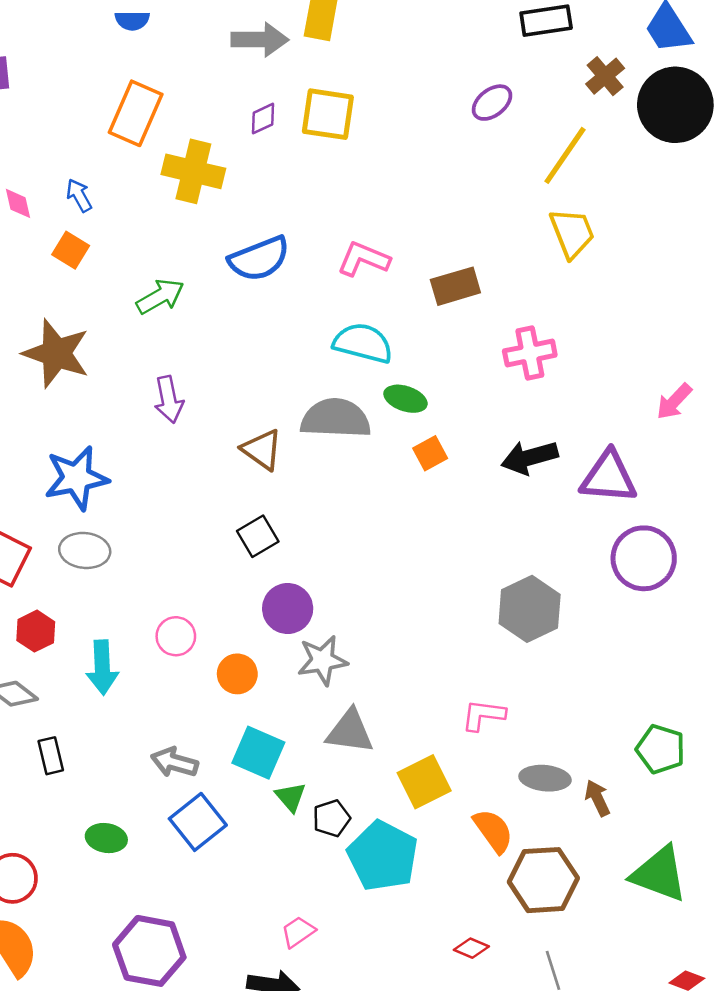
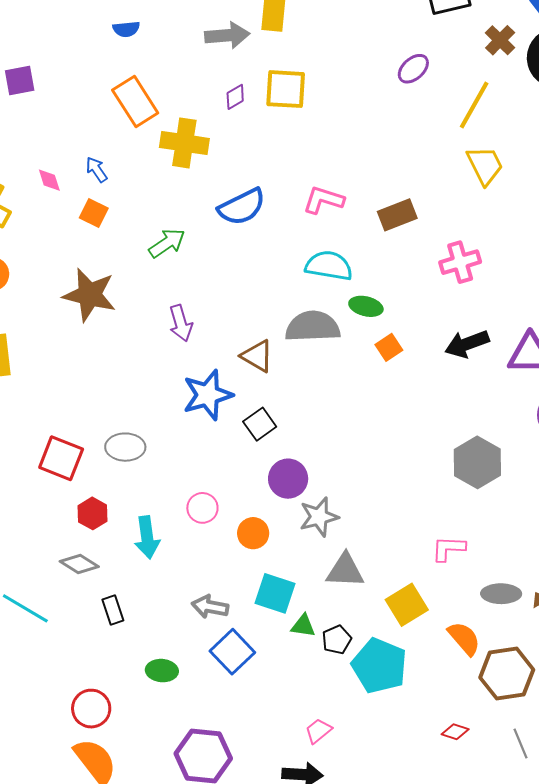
orange rectangle: (136, 113) -> (135, 102), turned -51
blue star: (76, 478) -> (208, 395), moved
green triangle: (291, 797) -> (303, 626), turned -36

